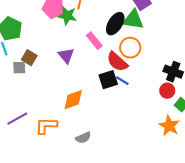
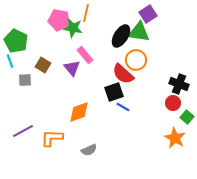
pink rectangle: (94, 41) -> (85, 55), moved
brown square: (29, 58) -> (43, 65), moved
blue line: (122, 81) -> (123, 107), moved

